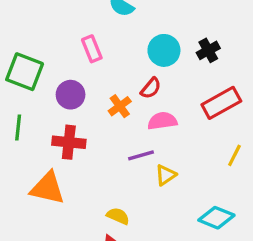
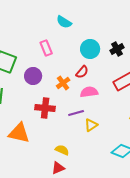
red cross: (69, 142) -> (45, 108), moved

